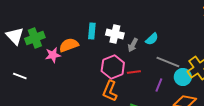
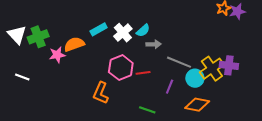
cyan rectangle: (92, 31) -> (99, 29), turned 56
white cross: (115, 34) -> (123, 33), turned 36
cyan semicircle: (152, 39) -> (143, 30), moved
gray arrow: (133, 45) -> (154, 44), moved, turned -120
orange L-shape: (110, 91) -> (101, 93), moved

